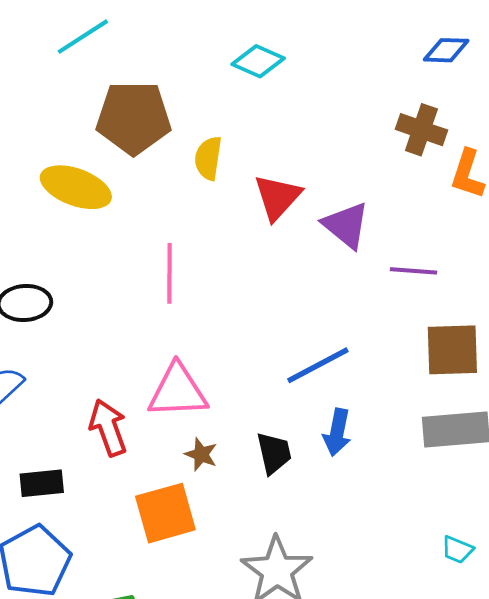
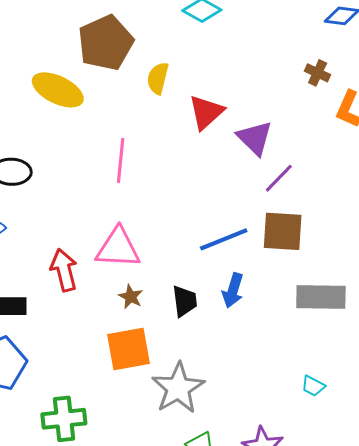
brown pentagon: (134, 118) -> (106, 43), turned -30
brown cross: (421, 130) -> (318, 73), size x0.7
purple line: (414, 271) -> (279, 178), moved, turned -56
brown square: (452, 350) -> (283, 231), moved
orange square: (165, 513) -> (129, 349), moved

